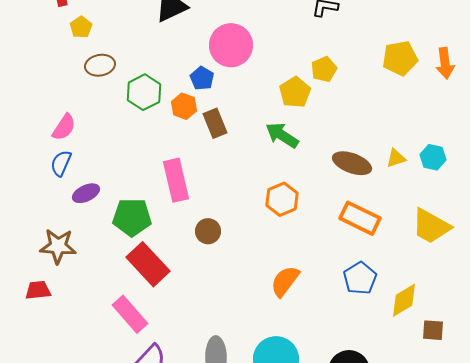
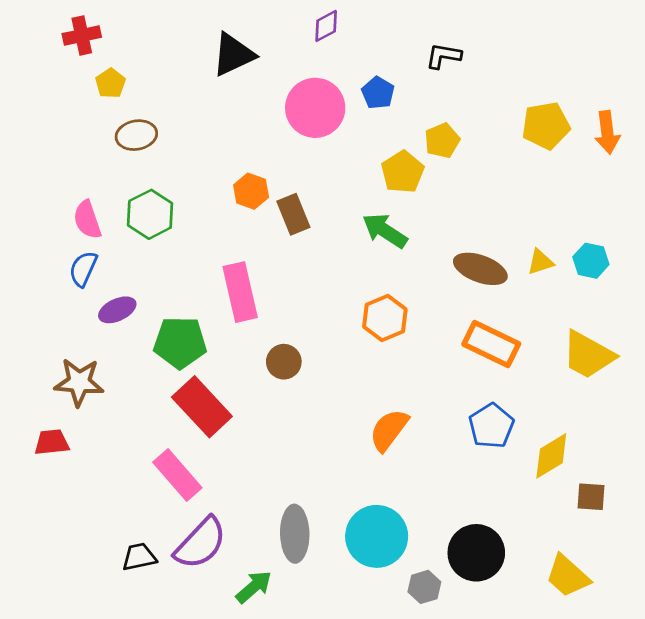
blue pentagon: (202, 78) -> (378, 93), moved
green hexagon: (144, 92) -> (150, 214), moved
pink semicircle: (64, 127) -> (87, 220), turned 128

